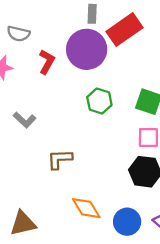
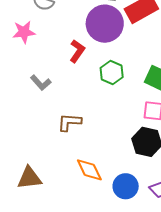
red L-shape: (47, 62) -> (77, 51), moved

